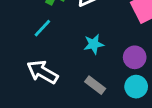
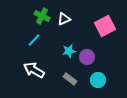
purple circle: (135, 57) -> (87, 57), moved

